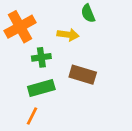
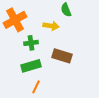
orange line: (32, 116) -> (36, 87), moved

